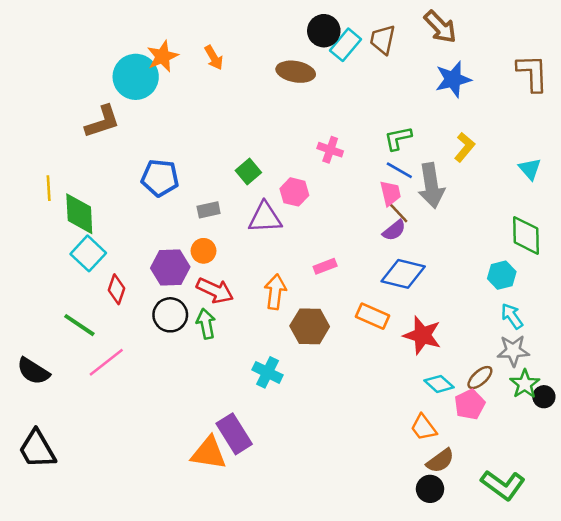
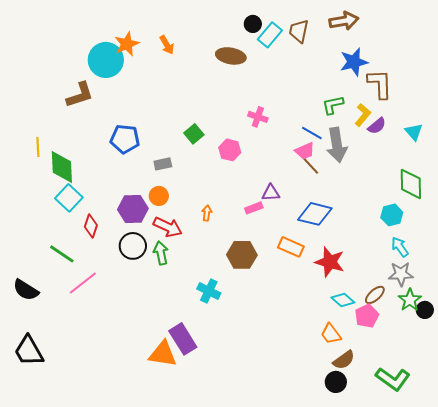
brown arrow: (440, 27) -> (344, 21), turned -56
black circle: (324, 31) -> (253, 24), size x0.7
brown L-shape: (532, 73) -> (380, 84), moved
green L-shape: (398, 138) -> (333, 105), moved
pink trapezoid: (390, 193) -> (305, 151), turned 80
purple triangle: (265, 218) -> (271, 193), moved, size x0.7
purple semicircle: (394, 230) -> (377, 126), moved
orange arrow: (275, 292) -> (207, 213), moved, size x0.6

